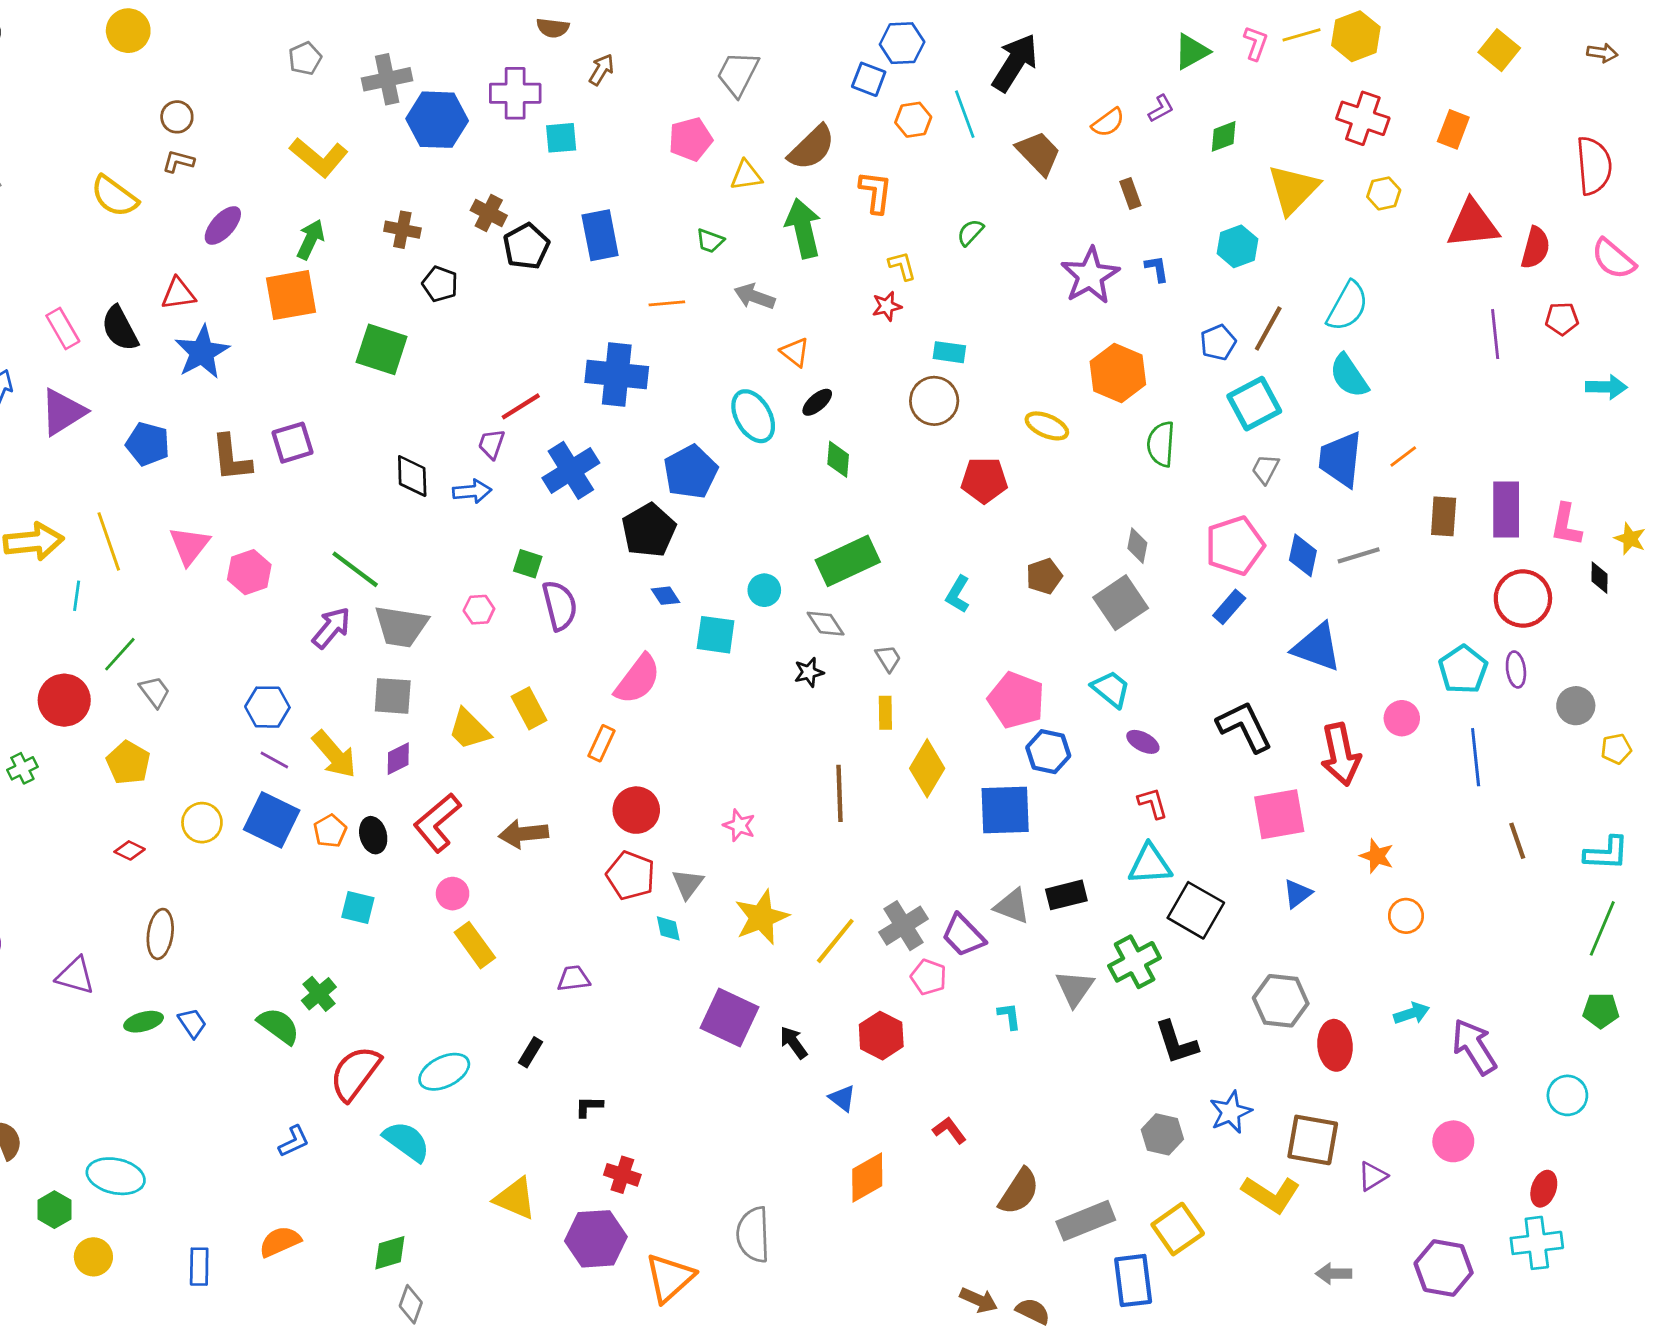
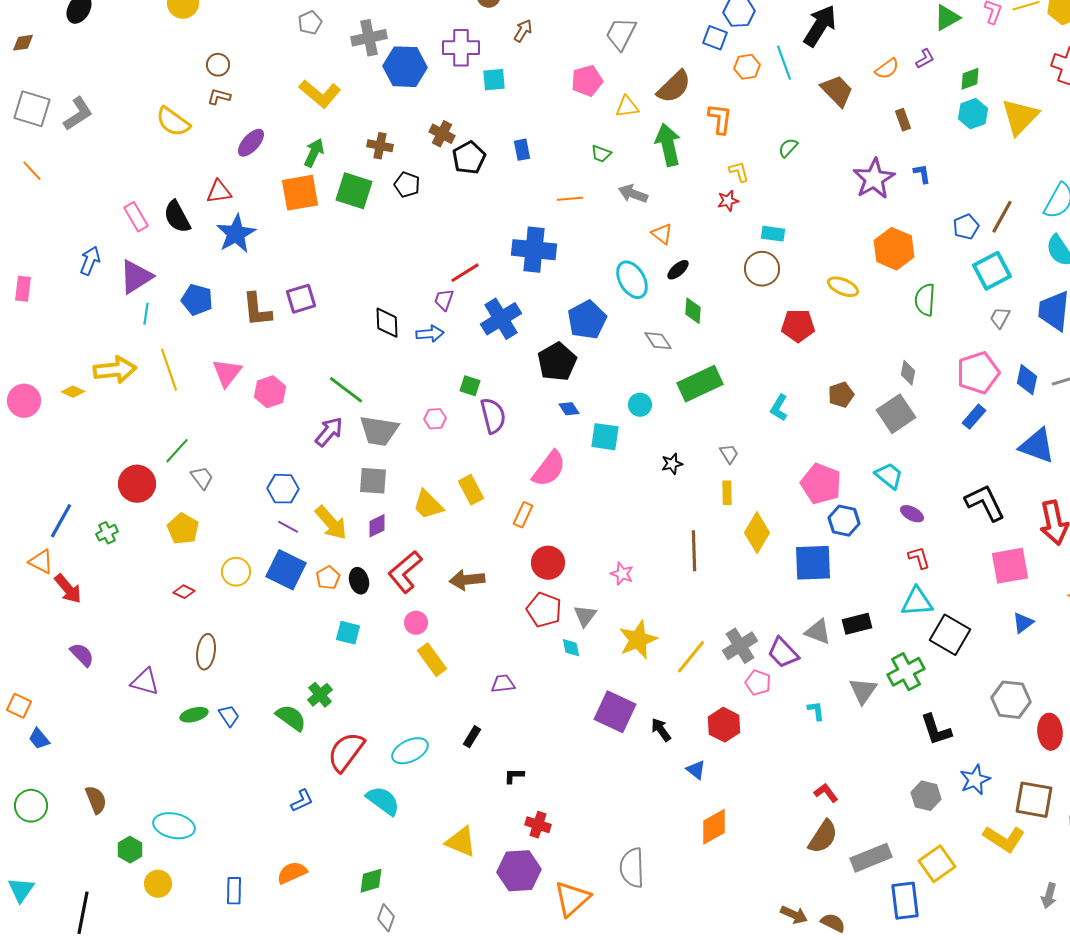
blue rectangle: (600, 235) -> (522, 150), size x0.6
cyan hexagon: (1238, 246) -> (973, 114), moved
green square: (382, 349) -> (354, 191), moved
cyan line: (77, 596) -> (146, 314), moved
gray diamond: (826, 624) -> (658, 341), moved
red L-shape: (949, 1130) -> (826, 793), moved
gray arrow: (1334, 1274) -> (1049, 896), turned -75

